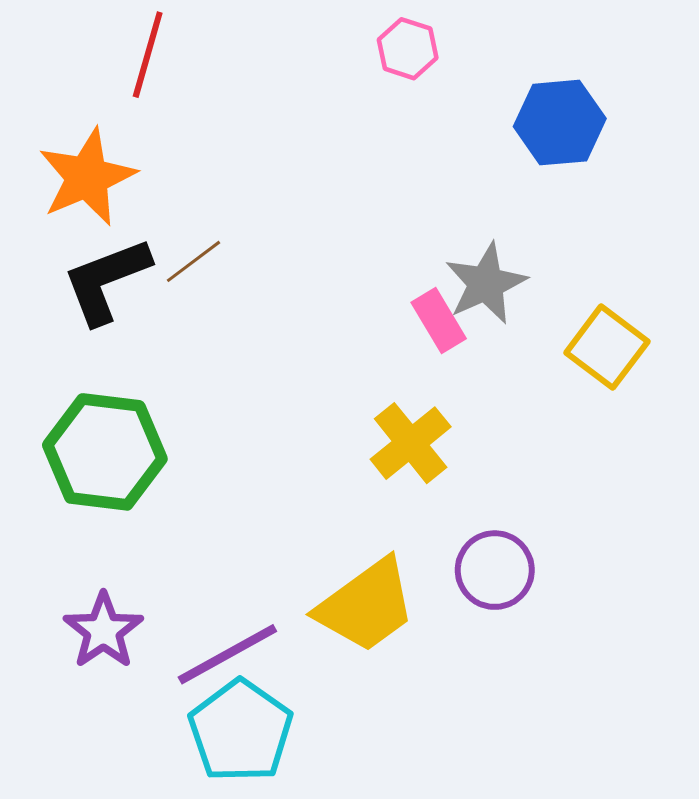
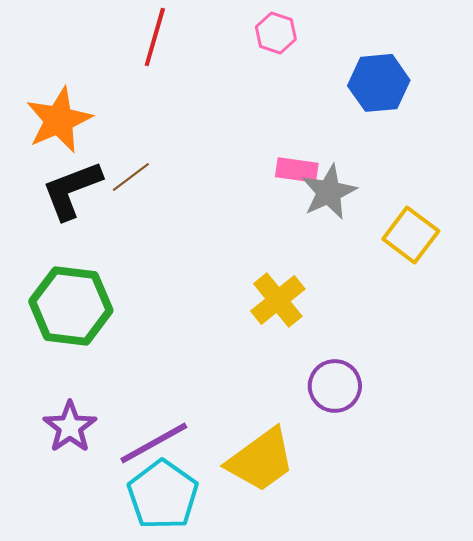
red line: (148, 55) -> (155, 37), moved
pink rectangle: (439, 320) -> (297, 170), moved, turned -51
yellow trapezoid: (366, 605) -> (261, 460), moved

